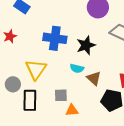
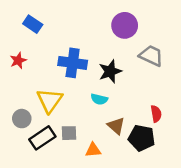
brown triangle: (94, 78) -> (116, 126), moved
gray square: (61, 95) -> (69, 133), moved
black rectangle: (30, 100) -> (42, 138), turned 55

